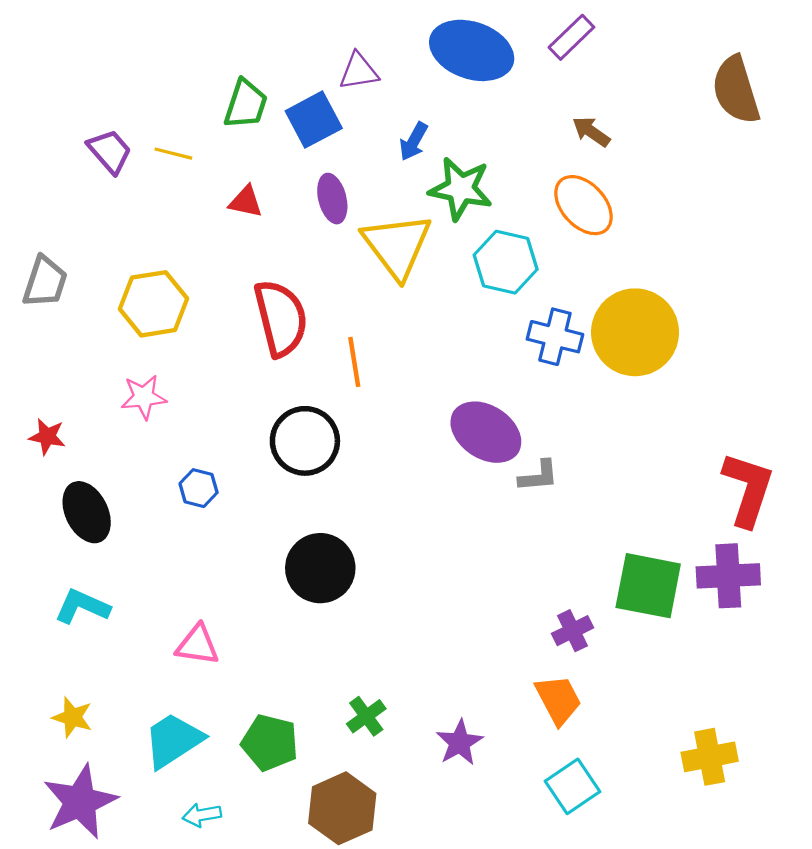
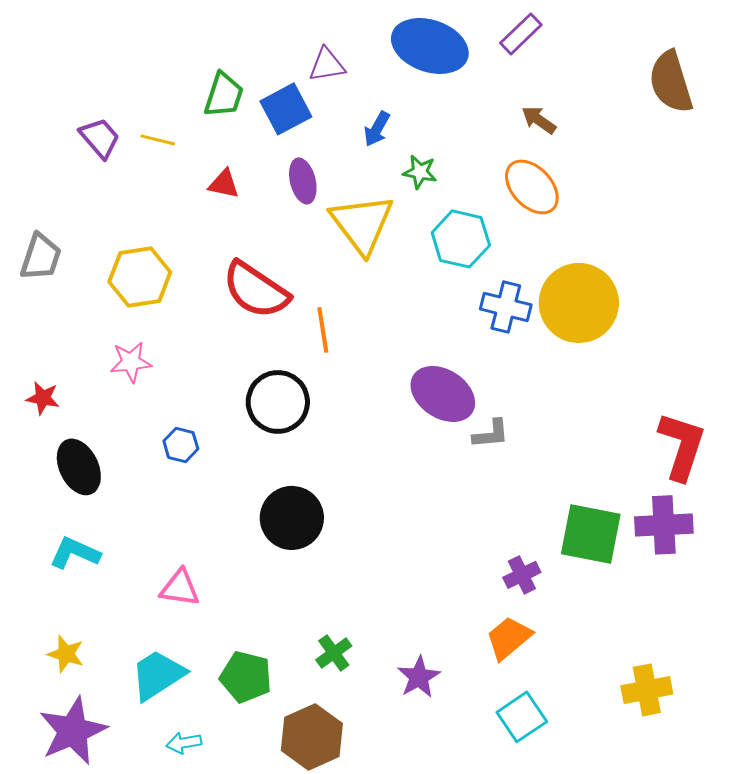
green star: (461, 189) -> (420, 172), size x0.6
red semicircle: (281, 318) -> (256, 290), turned 138
orange trapezoid: (558, 700) -> (509, 638), turned -102

